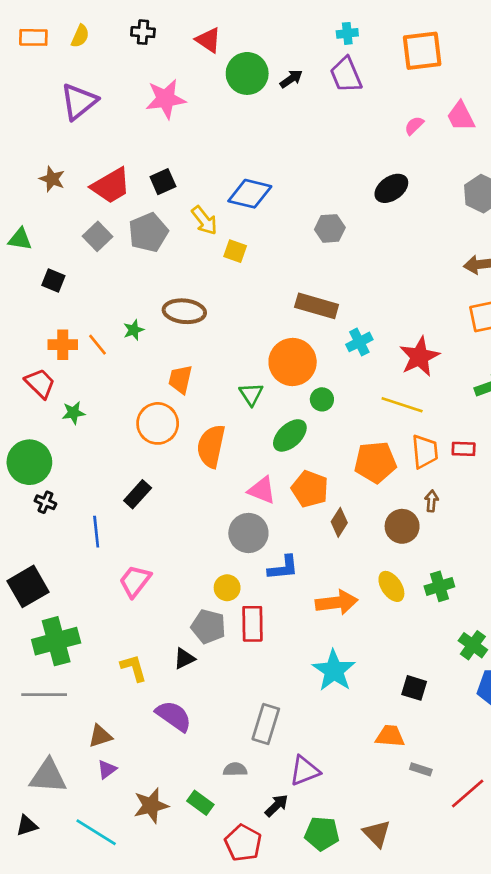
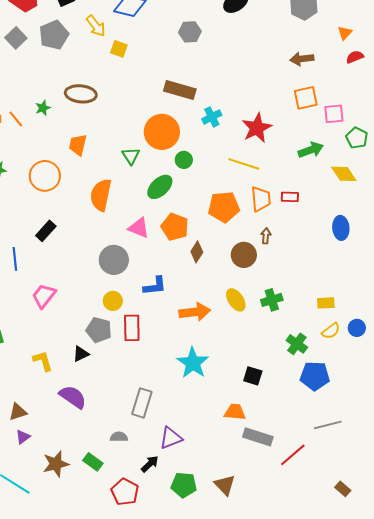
orange circle: (158, 423) -> (45, 176), moved
gray circle: (248, 533) -> (114, 260), moved
gray rectangle: (421, 769) -> (258, 437), size x1.8

